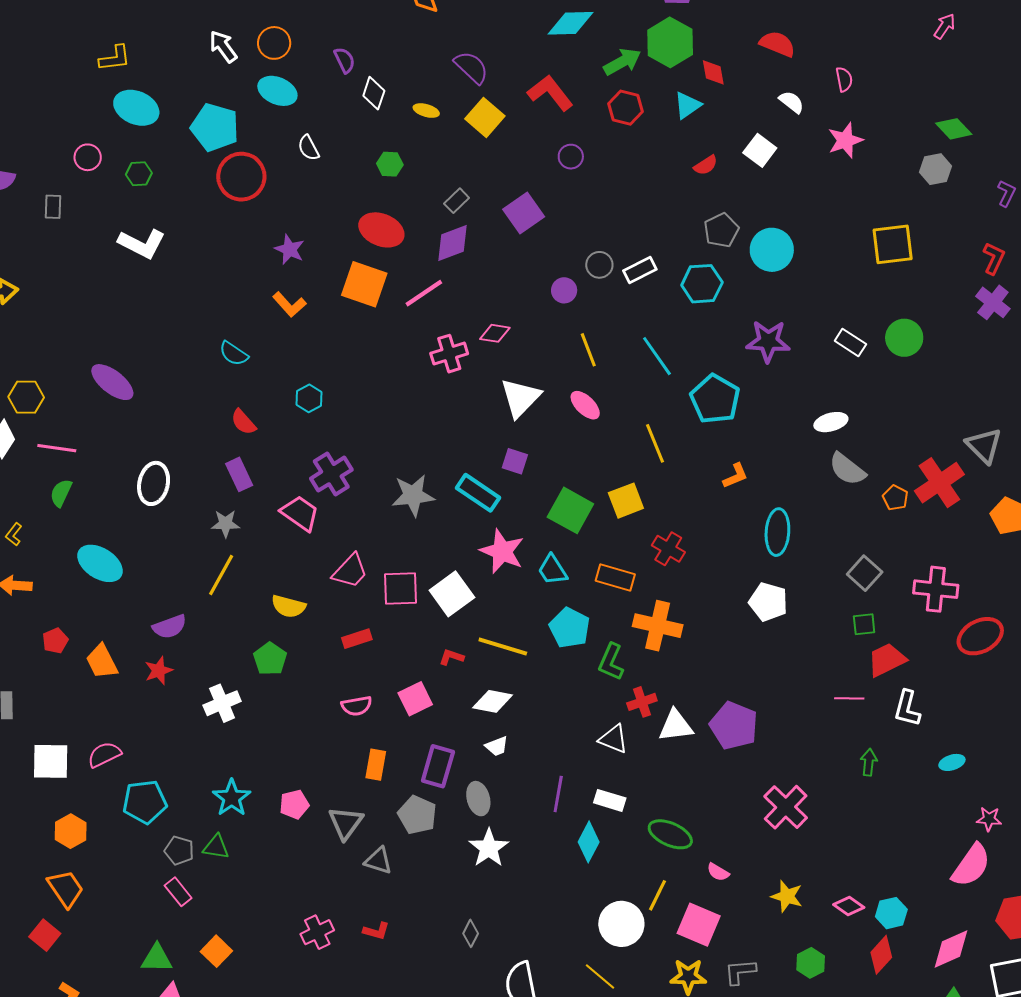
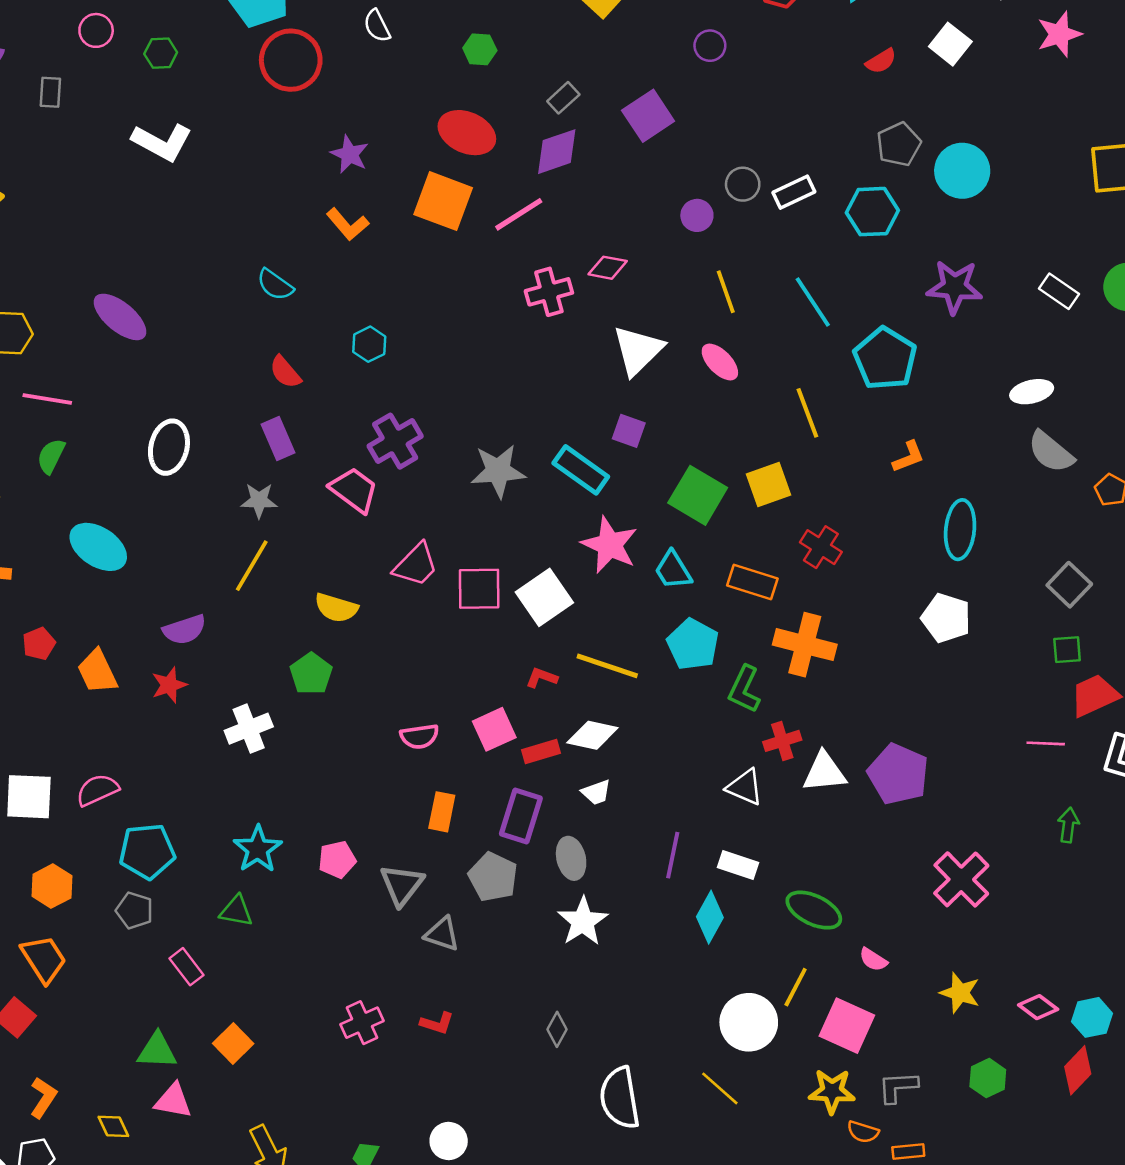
red rectangle: (357, 639) -> (541, 751), moved
gray pentagon: (179, 851) -> (134, 910), moved

